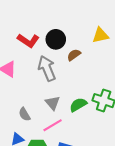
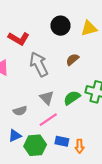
black circle: (56, 39) -> (60, 26), moved
brown semicircle: (74, 55) -> (72, 59), moved
gray semicircle: (24, 114) -> (20, 111), turned -72

